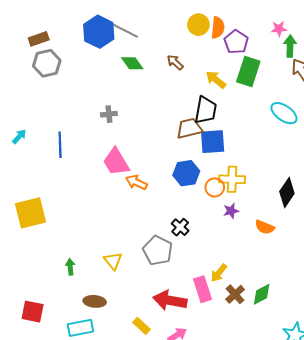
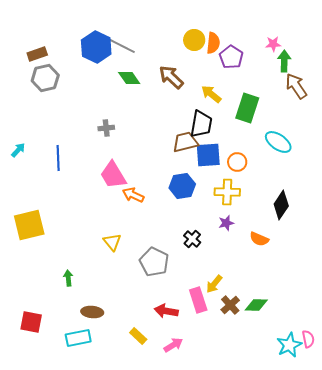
brown arrow: (175, 62) -> (171, 77), size x1.5
green rectangle: (248, 71) -> (247, 108), moved
cyan ellipse: (284, 113) -> (278, 142), moved
orange circle: (215, 187) -> (237, 162), moved
black cross: (180, 227) -> (192, 239), moved
yellow triangle: (113, 261) -> (112, 242), moved
green diamond: (262, 294) -> (256, 305), turned 30
red arrow: (170, 300) -> (166, 311), size x0.7

